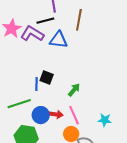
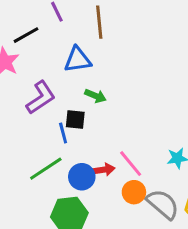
black line: (45, 21) -> (26, 35), moved
purple L-shape: (32, 34) -> (41, 97), moved, turned 130
green arrow: (74, 90) -> (95, 96), moved, turned 88

